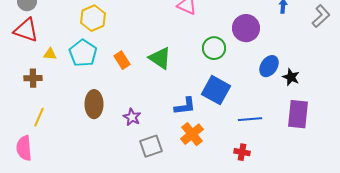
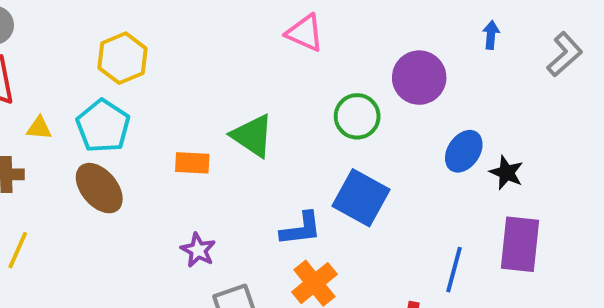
orange rectangle: (122, 60) -> (192, 163), moved, turned -54
brown ellipse: (94, 104) -> (99, 188), moved, turned -40
blue line: (250, 119) -> (454, 270), moved, turned -70

